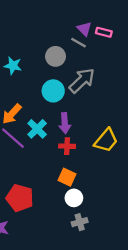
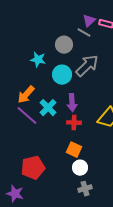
purple triangle: (84, 29) -> (89, 21), turned 32
cyan star: (13, 66) -> (38, 60), moved
red pentagon: (20, 198) -> (33, 168), turned -30

